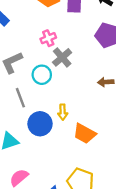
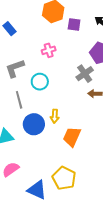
gray cross: (62, 57) -> (85, 74), moved
orange trapezoid: (85, 134) -> (72, 137), turned 80

